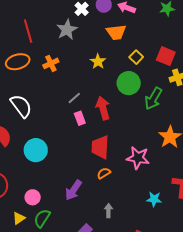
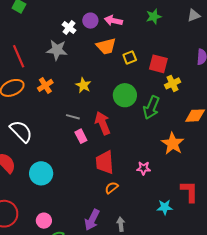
gray star: (67, 30) -> (57, 50), turned -30
yellow square: (136, 57) -> (130, 57), moved, turned 32
yellow star: (98, 61) -> (83, 85), moved
gray line: (74, 98) -> (73, 117), turned 64
pink star: (138, 158) -> (143, 168), size x0.6
purple arrow: (73, 190) -> (92, 220), moved

